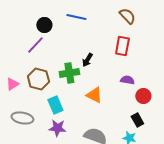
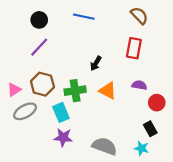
black circle: (44, 25) -> (39, 20), moved
green cross: (69, 73) -> (75, 91), moved
orange triangle: (94, 95) -> (108, 91), moved
gray ellipse: (22, 118) -> (25, 111), moved, turned -40

